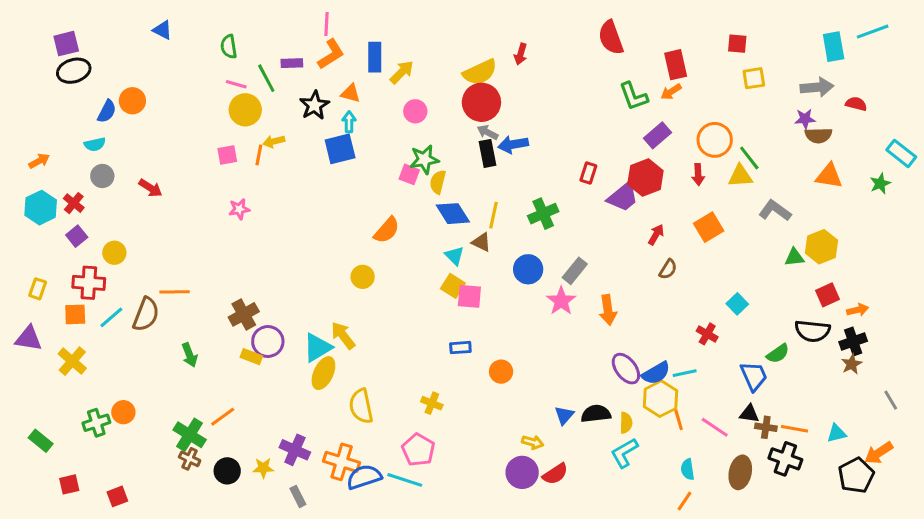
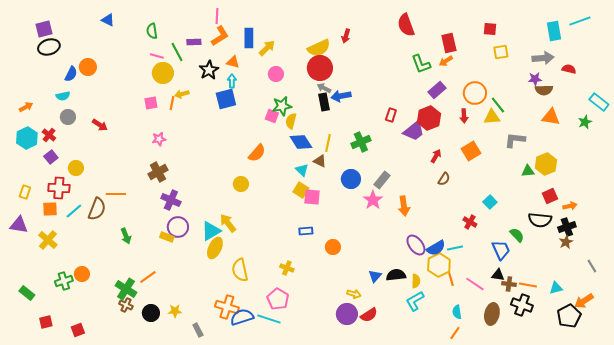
gray L-shape: (775, 211) -> (515, 140), turned -30
brown cross: (244, 314) -> (158, 172), moved
green semicircle: (778, 354) -> (517, 235), turned -98
purple cross: (295, 450) -> (171, 200), moved

